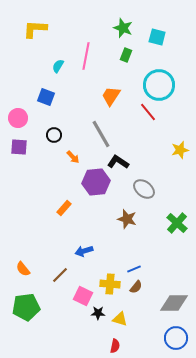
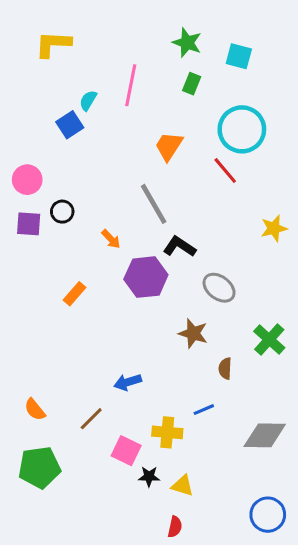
blue square: (46, 97) -> (70, 125), moved, turned 36
black circle: (54, 135) -> (62, 212), moved
orange rectangle: (64, 208) -> (74, 294), moved
brown semicircle: (136, 287) -> (225, 368), moved, turned 144
gray diamond: (174, 303) -> (265, 435), moved

